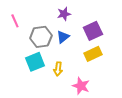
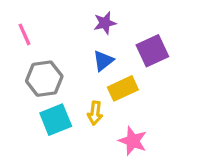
gray hexagon: (41, 37) -> (44, 79), moved
yellow rectangle: (93, 54) -> (123, 88), moved
cyan square: (35, 62) -> (56, 120), moved

